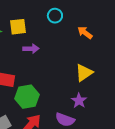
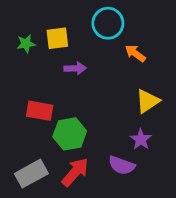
cyan circle: (55, 16) -> (108, 23), size x1.5
orange arrow: (85, 33) -> (135, 53), moved

